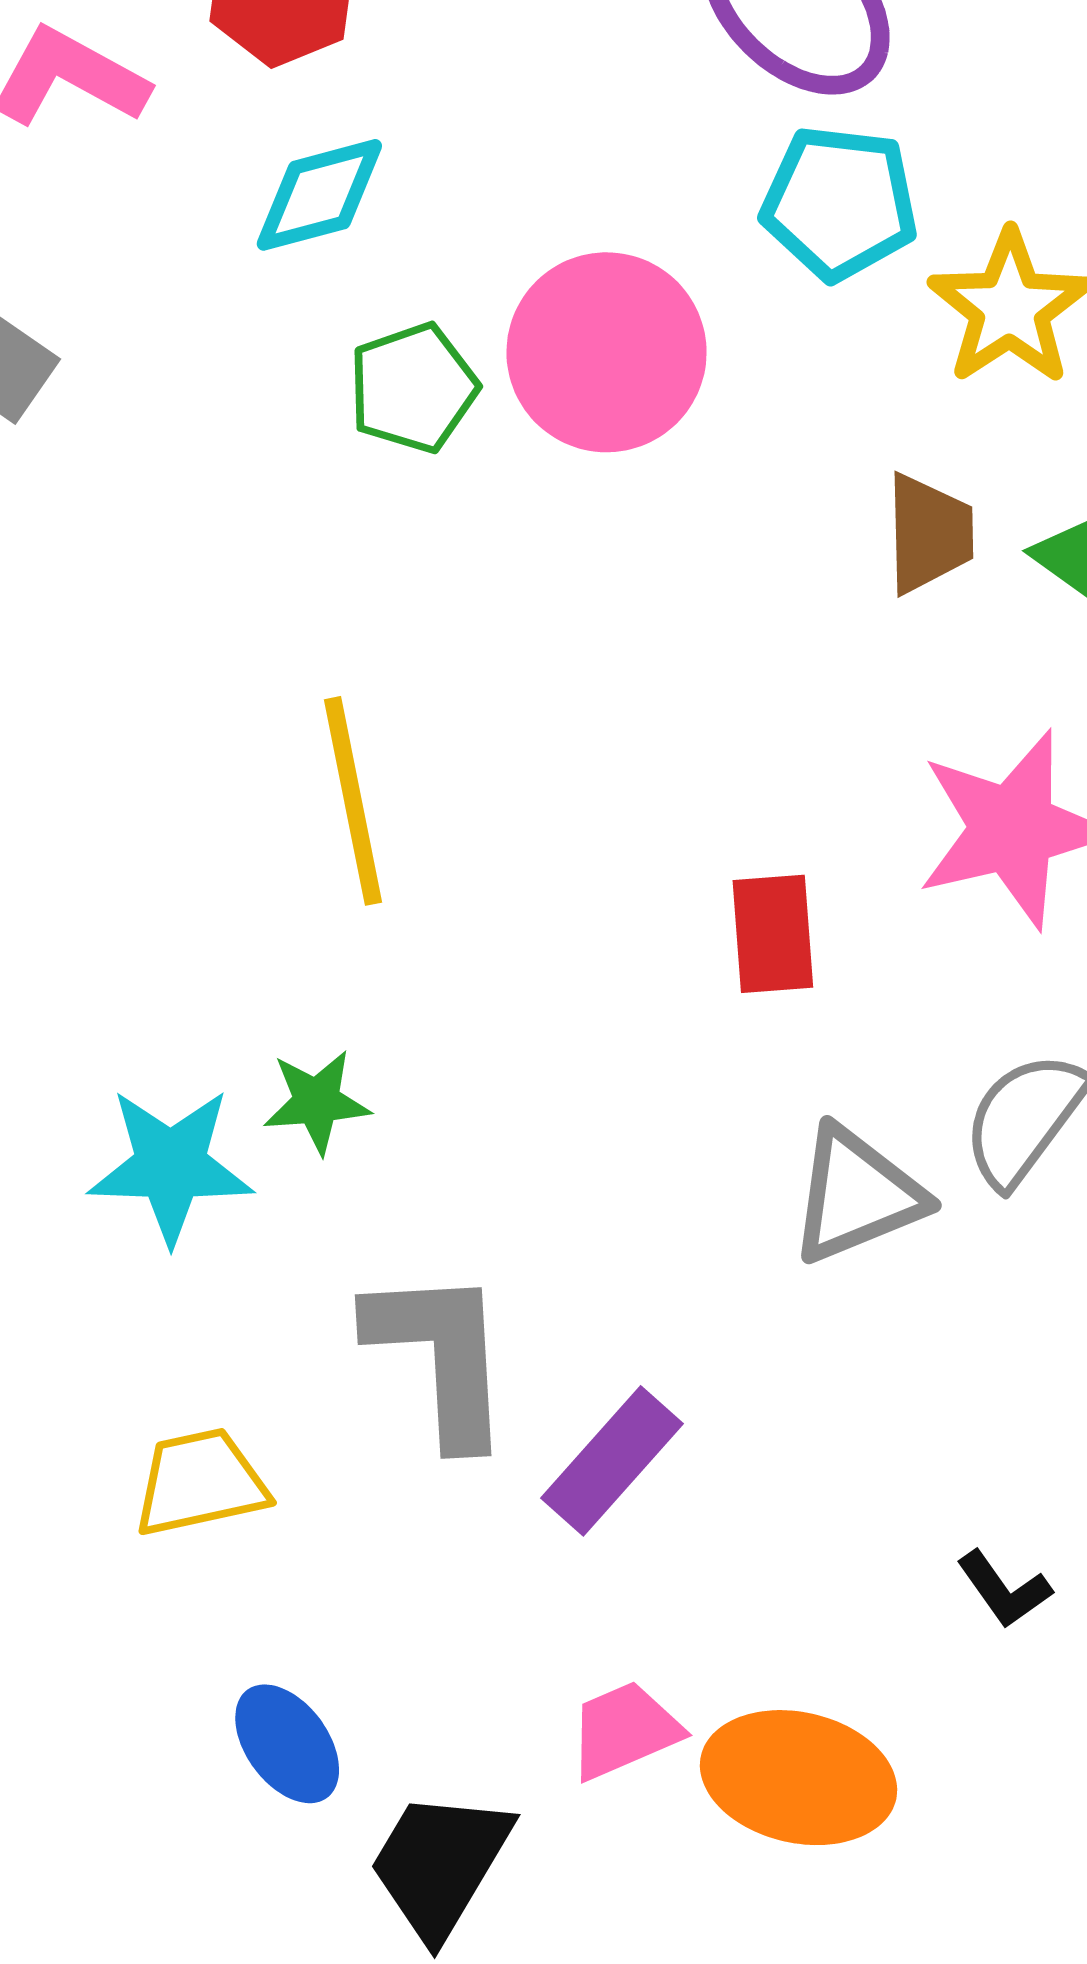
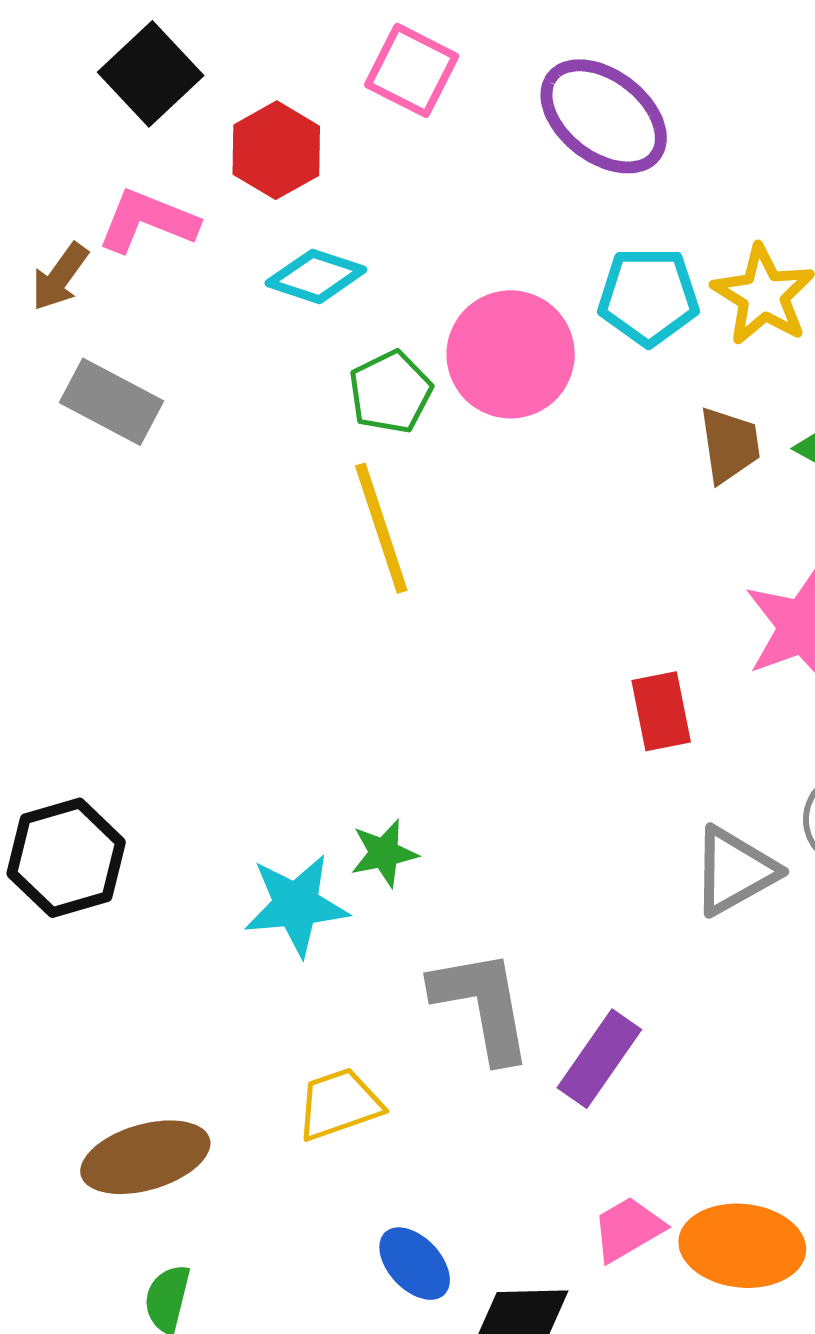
cyan diamond: (319, 195) -> (316, 276), turned 40
cyan pentagon: (840, 203) -> (648, 296), moved
yellow line: (353, 801) -> (381, 528), moved

